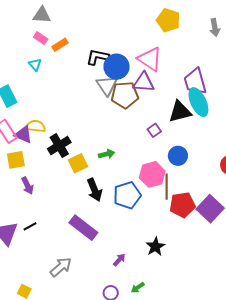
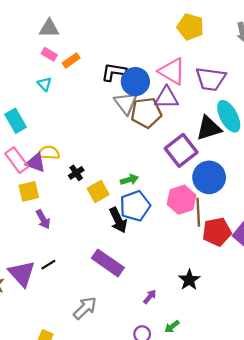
purple trapezoid: (195, 81) -> (211, 79), moved, turned -64
purple square: (154, 130) -> (181, 150), size x2.0
black cross: (59, 146) -> (76, 173), size x0.6
blue circle: (178, 156) -> (209, 177), size x1.5
blue pentagon: (127, 195) -> (135, 206), moved

